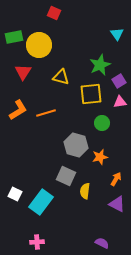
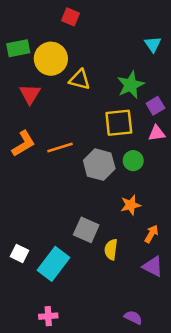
yellow triangle: (61, 77) -> (80, 80), moved
gray hexagon: (76, 145) -> (99, 165), moved

